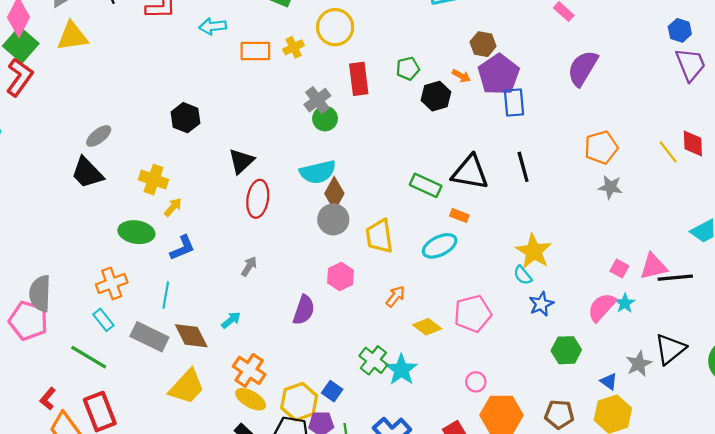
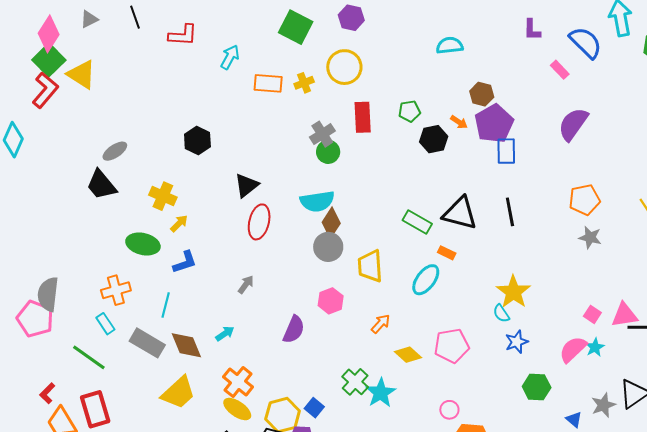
cyan arrow: (213, 26) -> (230, 57), turned 120
yellow triangle: (72, 36) -> (81, 75), moved, turned 36
cyan ellipse: (440, 246) -> (426, 280), turned -32

